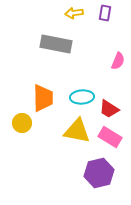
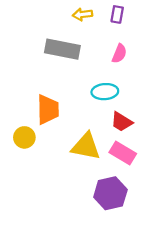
pink semicircle: (118, 61) -> (119, 54), moved
cyan ellipse: (82, 97) -> (105, 92), moved

